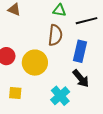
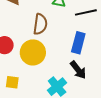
brown semicircle: (55, 35) -> (40, 24), moved

